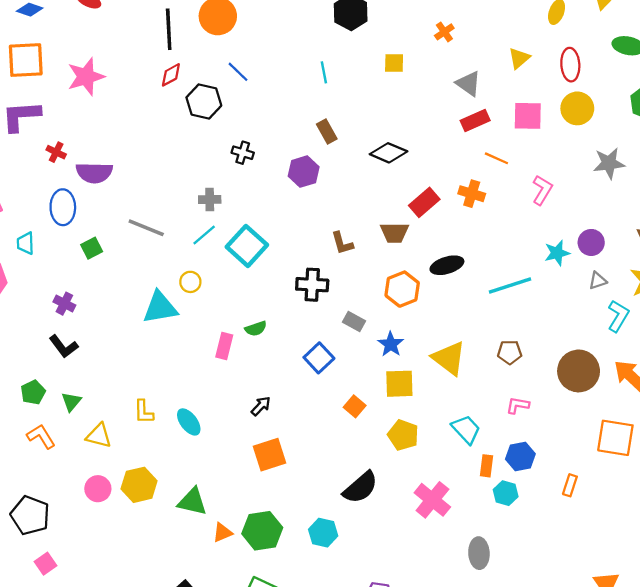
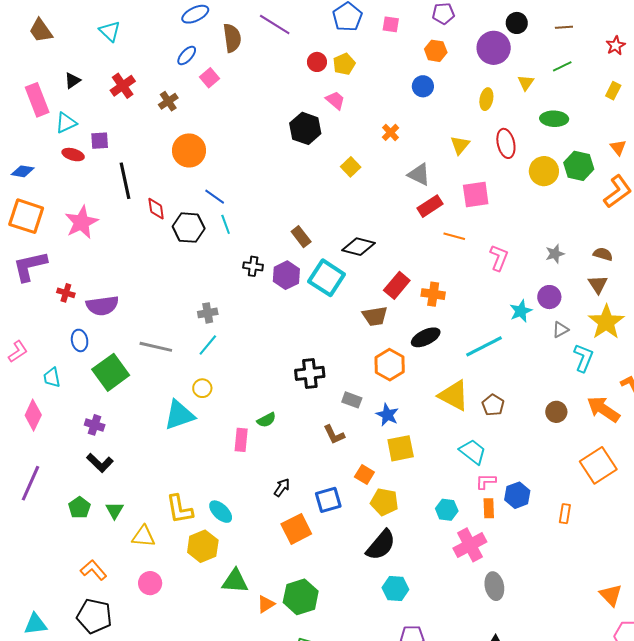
black line: (169, 29) -> (125, 181), moved
orange square: (26, 60) -> (26, 216), turned 30
yellow square: (394, 63) -> (351, 167), turned -36
cyan line: (324, 72) -> (226, 224), moved
red diamond: (171, 75) -> (156, 209), turned -60
yellow circle: (577, 108) -> (544, 171), moved
black cross: (243, 153) -> (253, 266), moved
gray star: (609, 163) -> (555, 254), moved, size x0.7
orange cross: (472, 194) -> (433, 294), moved
blue ellipse: (63, 207) -> (80, 340), size x0.7
brown L-shape: (342, 243) -> (334, 435), moved
cyan square: (247, 246) -> (327, 278), moved
green square: (92, 248) -> (111, 372), size x1.8
brown pentagon: (510, 352) -> (493, 405), turned -30
blue square: (319, 358) -> (328, 500), moved, turned 36
yellow triangle: (449, 358) -> (454, 395), moved
brown circle: (579, 371) -> (556, 412), size x0.6
pink L-shape: (518, 405) -> (486, 481), moved
yellow L-shape: (144, 412) -> (180, 509), size x1.4
cyan trapezoid: (466, 429) -> (473, 452), moved
yellow pentagon: (403, 435) -> (384, 502), moved
orange L-shape: (41, 436) -> (94, 570), moved
orange square: (615, 438) -> (598, 465), turned -33
yellow hexagon: (139, 485) -> (203, 546), moved
cyan hexagon: (506, 493) -> (447, 510), moved
pink cross: (432, 500) -> (470, 545), moved, turned 32
cyan hexagon: (323, 533) -> (395, 589), moved

